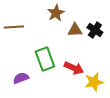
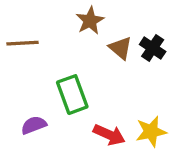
brown triangle: (75, 30) -> (120, 48), turned 42
red arrow: (74, 68) -> (109, 135), moved

